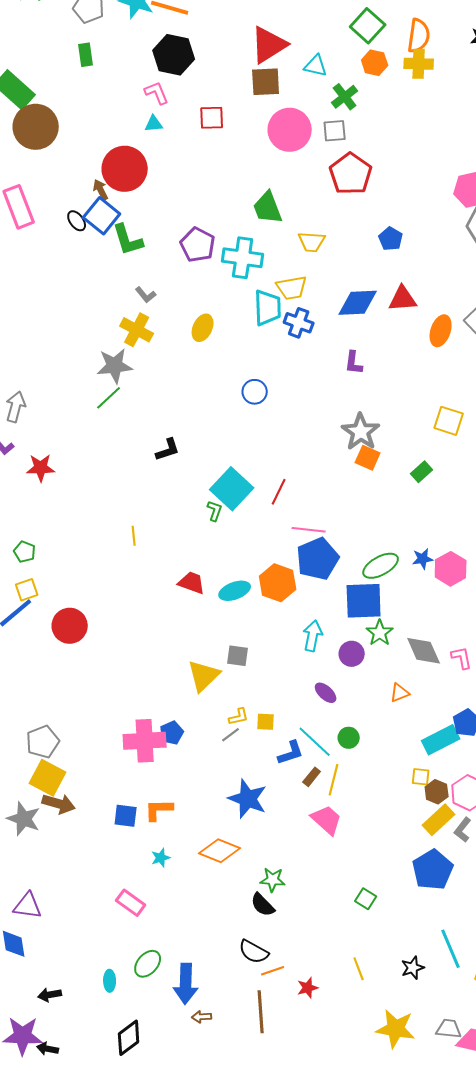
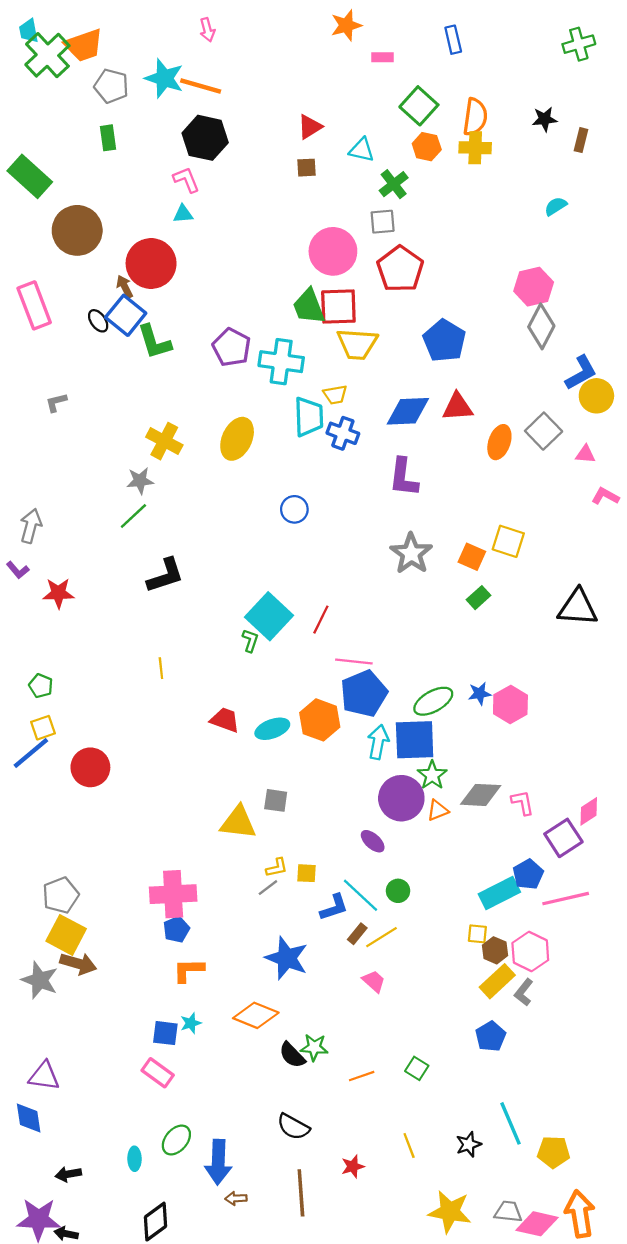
red triangle: (269, 45) -> (310, 127), size x0.6
brown square: (266, 82) -> (306, 168), size x0.6
red square: (212, 118) -> (338, 306), moved, size x1.4
brown circle: (36, 127) -> (77, 230), moved
pink circle: (290, 130) -> (333, 251), moved
blue pentagon: (391, 239) -> (444, 341), size x1.6
yellow trapezoid: (312, 242) -> (357, 344), size x1.4
yellow trapezoid: (292, 288) -> (335, 395), size x0.7
gray L-shape: (146, 295) -> (56, 402), moved, turned 115
yellow ellipse: (203, 328) -> (237, 439), size x1.4
purple L-shape: (354, 363) -> (404, 477), size x1.5
gray star: (115, 366) -> (140, 481), size x0.7
black L-shape: (168, 450) -> (165, 576), moved, size x1.4
orange square: (368, 458) -> (472, 557), moved
cyan arrow: (313, 636) -> (378, 742), moved
gray diamond: (424, 651) -> (481, 795), turned -63
purple circle: (352, 654) -> (401, 798), size x1.6
yellow triangle: (204, 676) -> (238, 822), turned 51
orange triangle: (400, 693) -> (438, 810), moved
blue pentagon: (172, 733) -> (176, 929), moved
yellow line: (334, 780) -> (381, 937), turned 44
blue square: (126, 816) -> (165, 1033), moved
pink trapezoid: (327, 820) -> (374, 981), size x0.7
blue pentagon: (433, 870) -> (491, 1036), size x0.7
black semicircle: (263, 905) -> (292, 1055), moved
orange line: (273, 971) -> (362, 1076), moved

